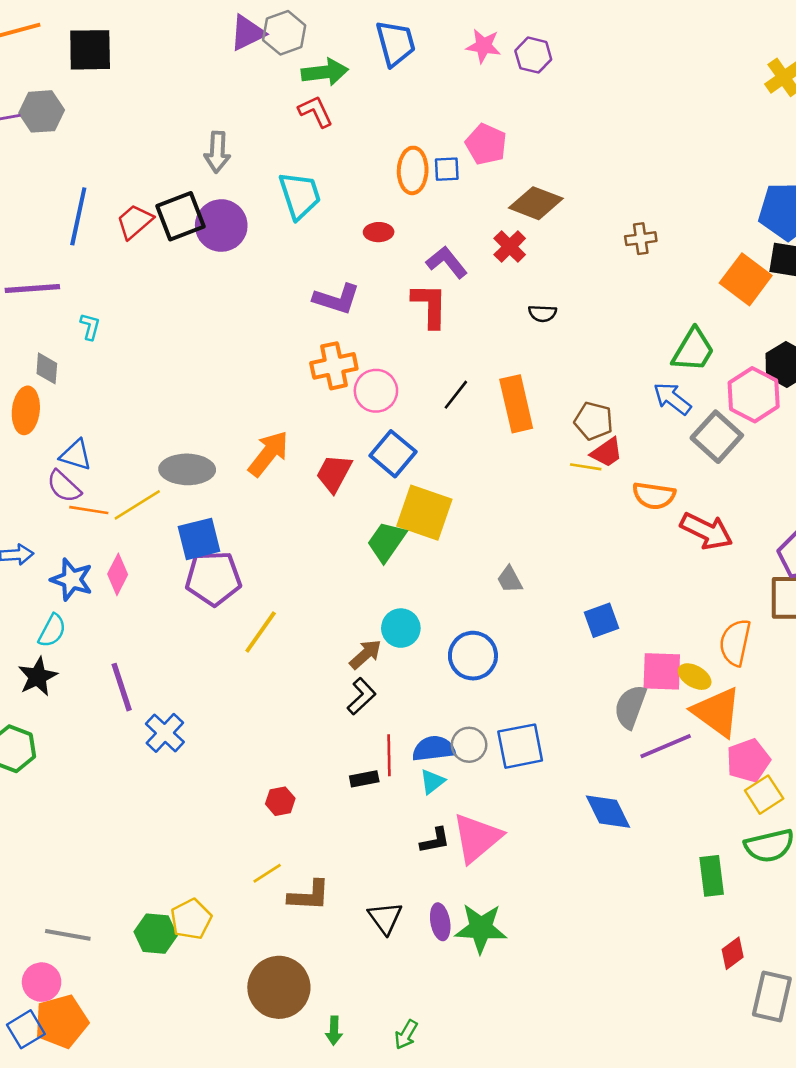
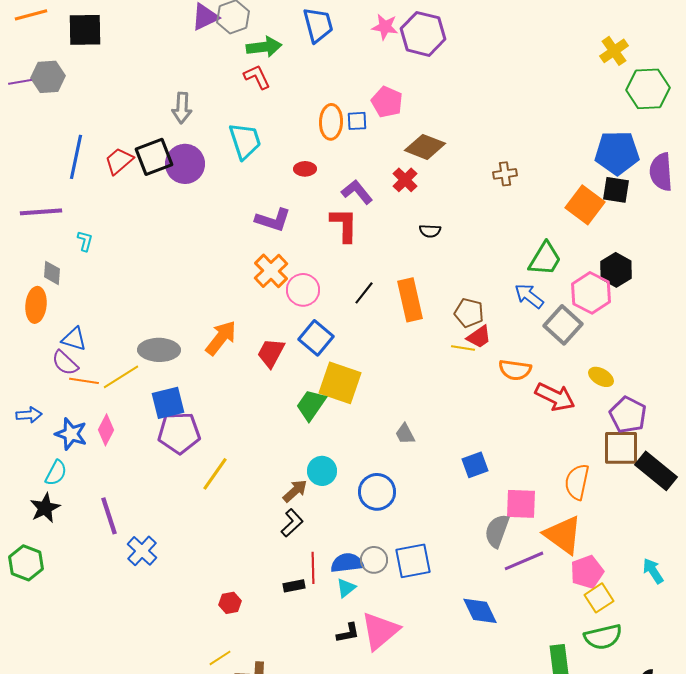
purple hexagon: (533, 55) -> (423, 34), size x1.6
orange cross: (334, 366) -> (271, 271), turned -32
yellow ellipse: (695, 677) -> (601, 377), moved

